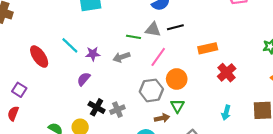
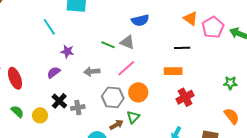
black line: (175, 27) -> (182, 48), moved
cyan line: (70, 45) -> (49, 27), moved
red ellipse: (39, 57) -> (15, 78), moved
gray arrow: (121, 57) -> (92, 72), moved
brown arrow: (162, 118) -> (117, 125), turned -32

